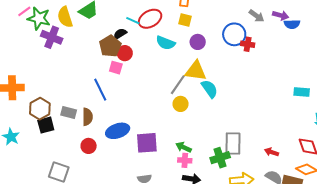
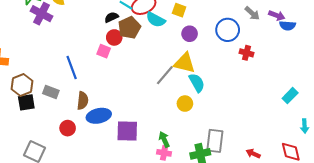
cyan semicircle: (166, 43) -> (156, 20), moved
red cross: (248, 44) -> (247, 53), moved
brown pentagon: (110, 46) -> (129, 28), moved
blue line: (100, 90) -> (72, 68), moved
cyan rectangle: (302, 92) -> (290, 96), turned -56
yellow circle: (181, 104) -> (185, 104), moved
brown semicircle: (87, 117) -> (83, 101), moved
green arrow: (184, 147) -> (164, 139), turned 35

